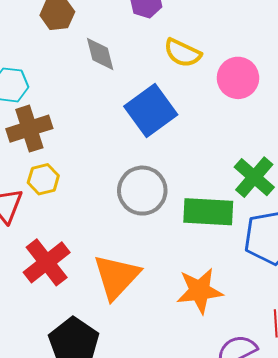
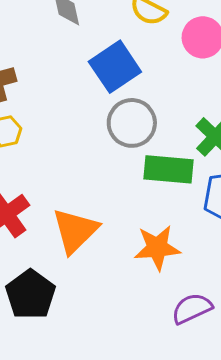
gray circle: (142, 191) -> (132, 123), moved

